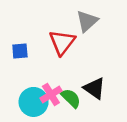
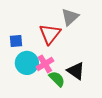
pink cross: (51, 94) -> (45, 64), moved
cyan circle: (34, 102) -> (27, 63), moved

